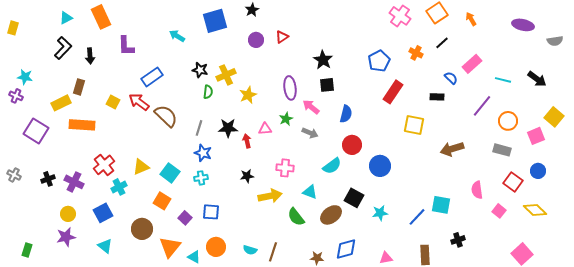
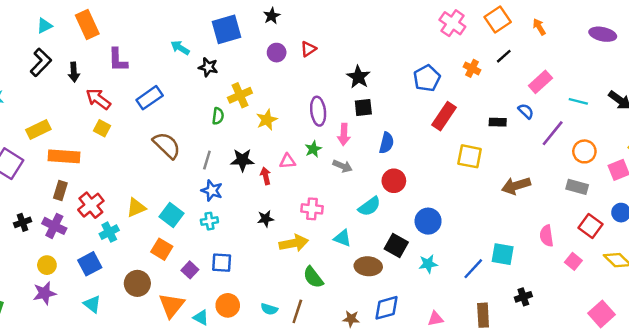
black star: (200, 70) -> (208, 67), moved
blue semicircle: (451, 78) -> (526, 111), moved
brown rectangle: (79, 87) -> (60, 191), moved
red arrow: (139, 102) -> (98, 99), moved
pink arrow: (311, 107) -> (344, 134), turned -126
blue circle: (380, 166) -> (428, 221), moved
brown ellipse: (331, 215) -> (368, 266), turned 40
green semicircle: (296, 217) -> (313, 277), moved

